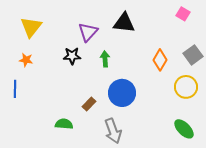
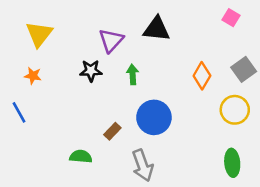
blue line: (15, 89) -> (19, 112), turned -30
green ellipse: (184, 129) -> (232, 163), turned 40

